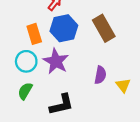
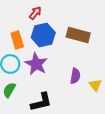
brown rectangle: (104, 28) -> (78, 35), turned -45

